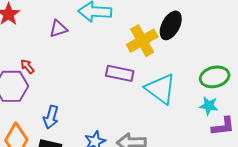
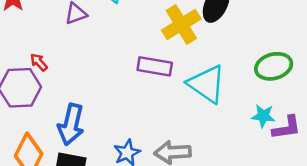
cyan star: (209, 106) -> (263, 116), moved
blue arrow: (51, 117) -> (71, 124), size x1.4

